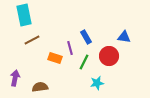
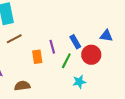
blue rectangle: (86, 37) -> (75, 42), moved
orange rectangle: (55, 58) -> (37, 57), turned 64

